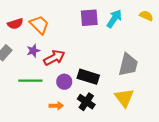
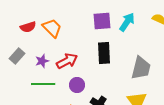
purple star: (33, 51) -> (42, 61), moved
black rectangle: (88, 77) -> (104, 53), moved, turned 70

